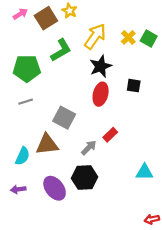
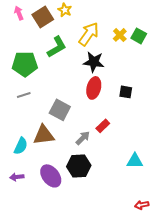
pink arrow: (20, 14) -> (19, 13), turned -80
black star: (101, 66) -> (94, 62), turned 30
black square: (134, 86) -> (126, 92), moved

